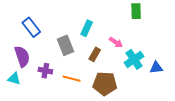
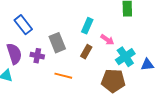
cyan rectangle: (87, 28) -> (87, 26), moved
purple cross: (45, 71) -> (37, 56), moved
brown pentagon: (105, 84) -> (113, 81), moved

